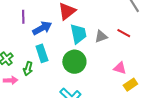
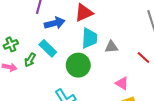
red line: (124, 33) -> (143, 58), moved
cyan rectangle: (42, 53) -> (48, 48), turned -42

